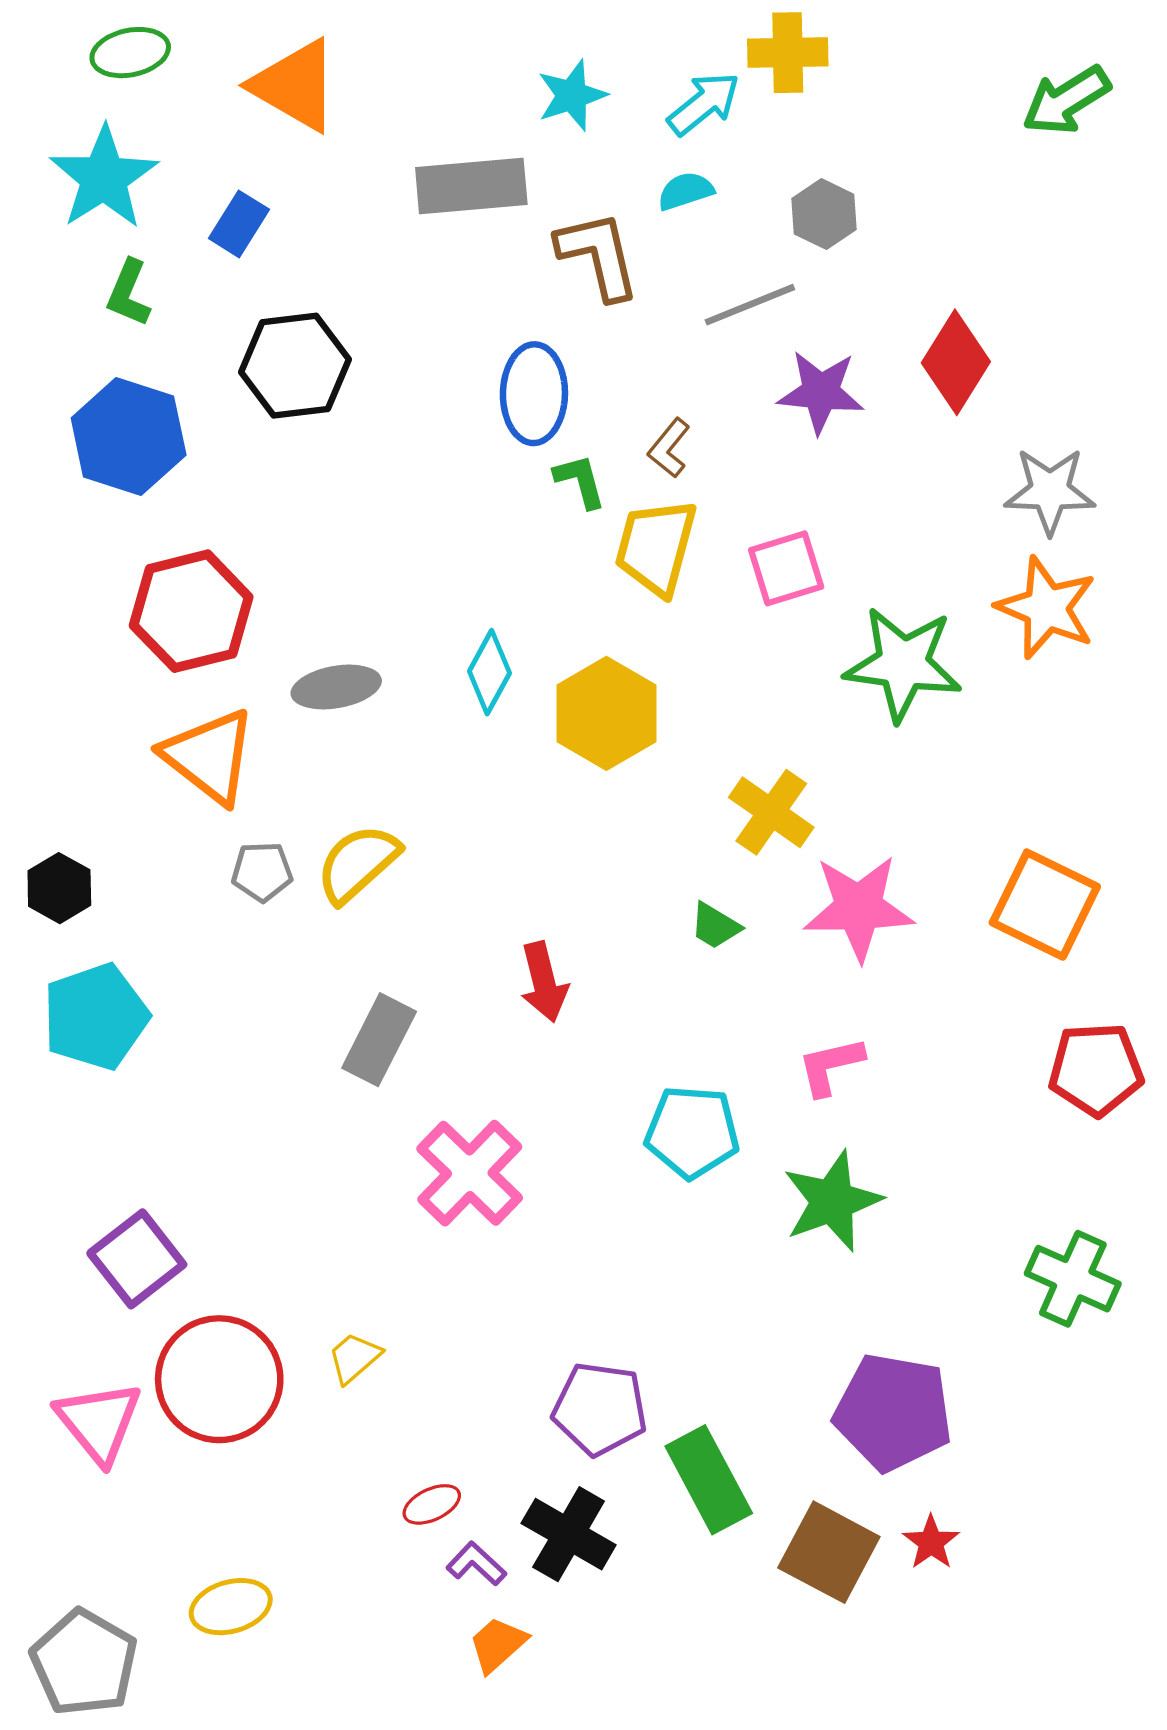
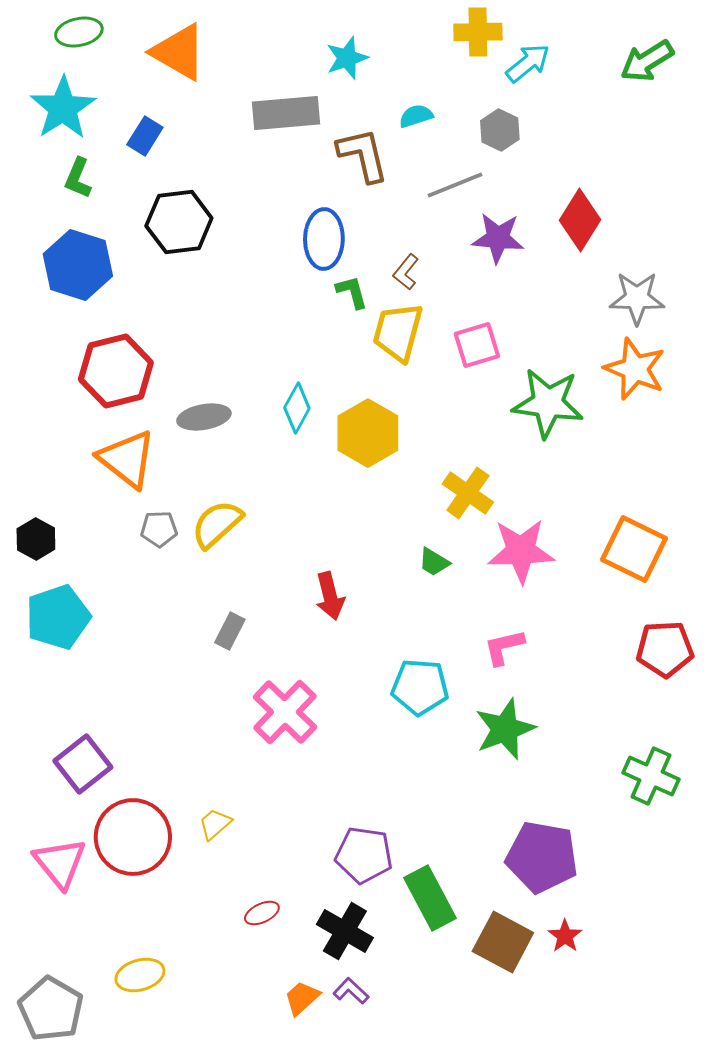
cyan arrow: (704, 104) -> (528, 63), moved
gray rectangle: (379, 1040) -> (230, 631), size x0.7
purple L-shape: (476, 1564) -> (351, 991), moved

